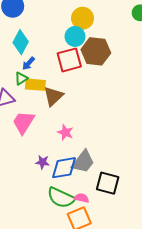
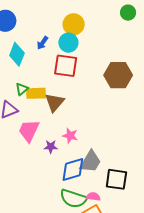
brown hexagon: (96, 51) -> (118, 75), moved
red square: (69, 60) -> (66, 66), turned 30
blue arrow: (28, 63) -> (42, 43), moved
purple star: (43, 162) -> (51, 147), moved

